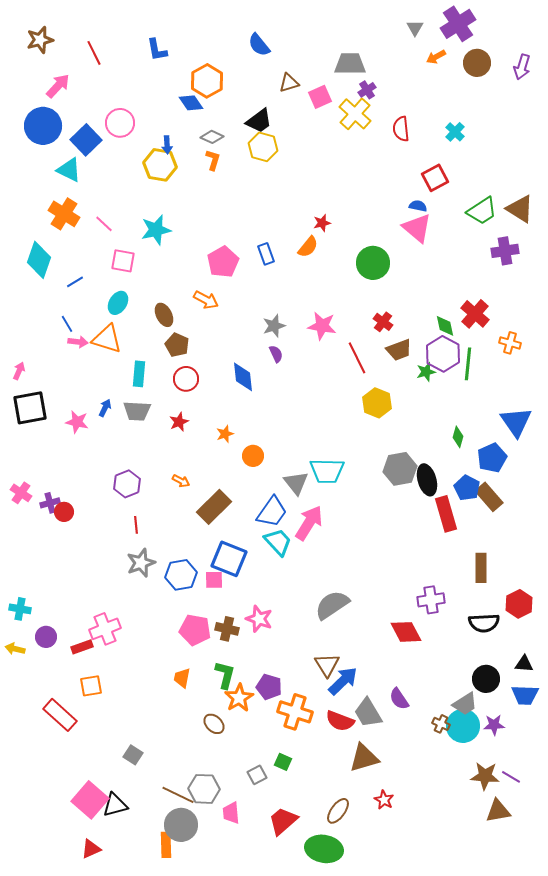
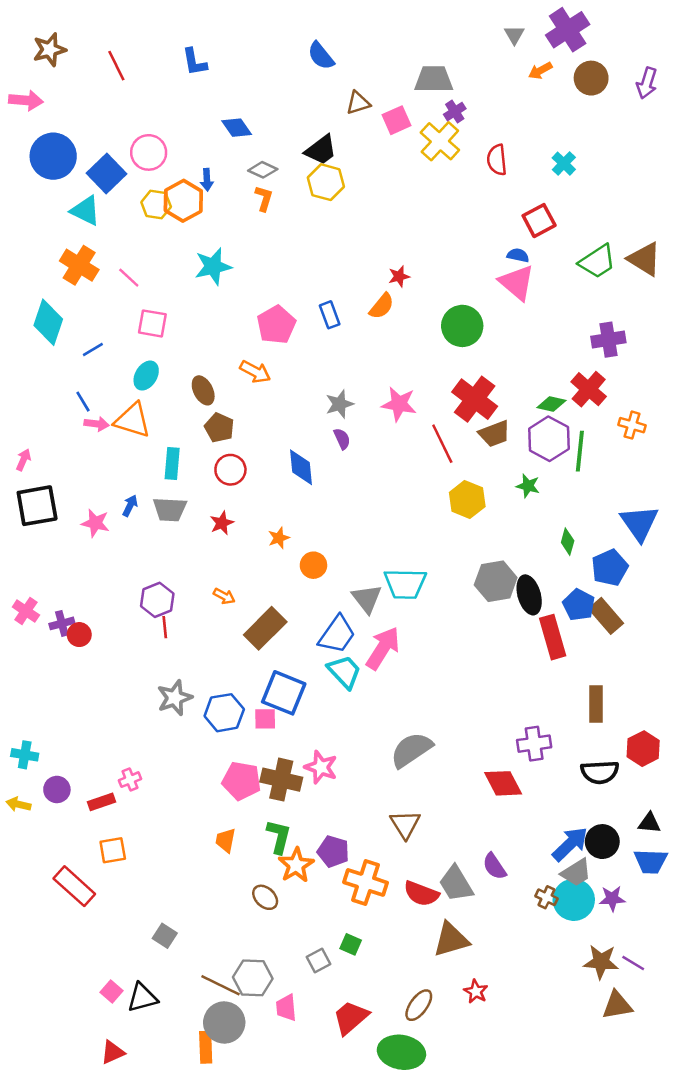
orange hexagon: (207, 81) -> (183, 201), moved
pink arrow: (58, 86) -> (26, 100), moved, turned 52
yellow hexagon: (160, 165) -> (156, 204), moved, size x0.7
cyan star: (156, 230) -> (213, 266), moved
purple cross: (505, 251) -> (608, 340), moved
red cross: (383, 322) -> (475, 399), size x1.8
green diamond: (445, 326) -> (551, 404), turned -65
green star: (426, 372) -> (528, 486), moved, turned 30
red line: (136, 525) -> (165, 627), moved
pink cross: (105, 629) -> (130, 780), size x0.6
brown cross: (227, 629) -> (281, 780), size x1.4
blue arrow: (343, 681) -> (570, 844), moved
pink square: (90, 800) -> (111, 992), size x0.5

